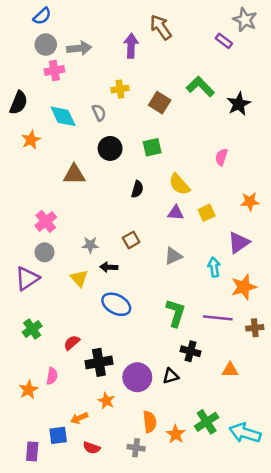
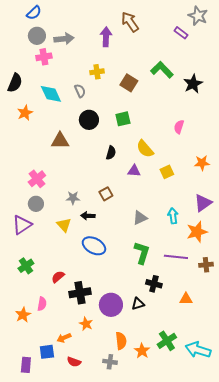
purple triangle: (176, 213) -> (134, 171), moved
purple triangle: (239, 242) -> (203, 203), moved
gray triangle: (173, 256) -> (140, 218), moved

